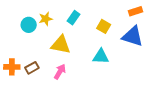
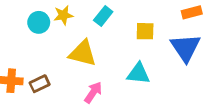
yellow square: (104, 26) -> (145, 31), turned -32
blue triangle: (133, 36) -> (185, 48), turned 35
pink arrow: (60, 72) -> (93, 92), moved

